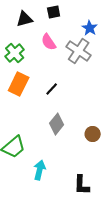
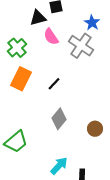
black triangle: (25, 19) -> (38, 18), moved
cyan arrow: (40, 170) -> (59, 166), moved, turned 30

